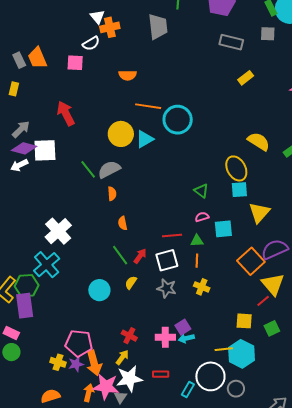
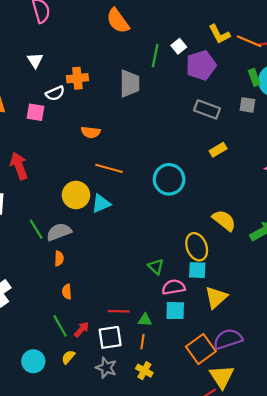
white triangle: (97, 17) -> (35, 60), moved
cyan circle: (178, 120) -> (169, 179), moved
pink semicircle: (202, 217) -> (173, 287), moved, size x1.5

